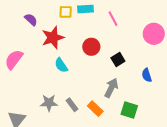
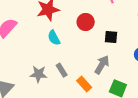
black square: (118, 60) -> (111, 37), turned 32
gray rectangle: (72, 105) -> (62, 70), moved

